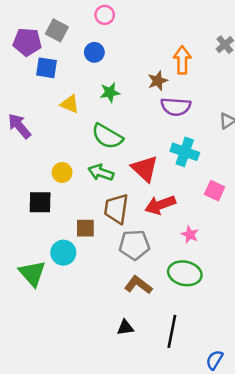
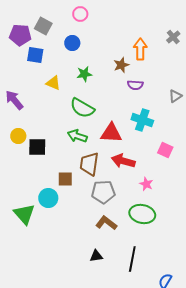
purple semicircle: (176, 107) -> (135, 85), size x0.7
red triangle: (145, 169) -> (111, 133), turned -40
yellow circle: (62, 173) -> (18, 136), moved
black square: (40, 202) -> (37, 147), moved
red arrow: (160, 205) -> (123, 161), turned 35

